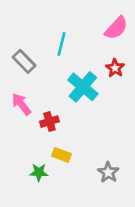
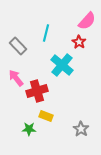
red star: (115, 68) -> (79, 42), moved
red cross: (49, 122) -> (37, 91), size x1.5

